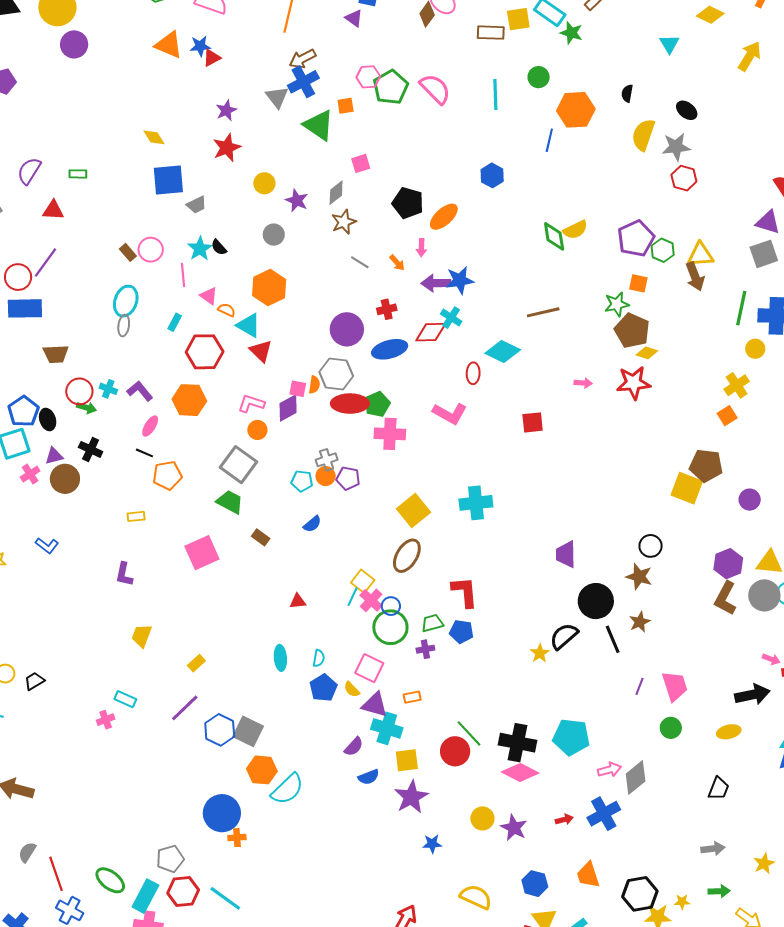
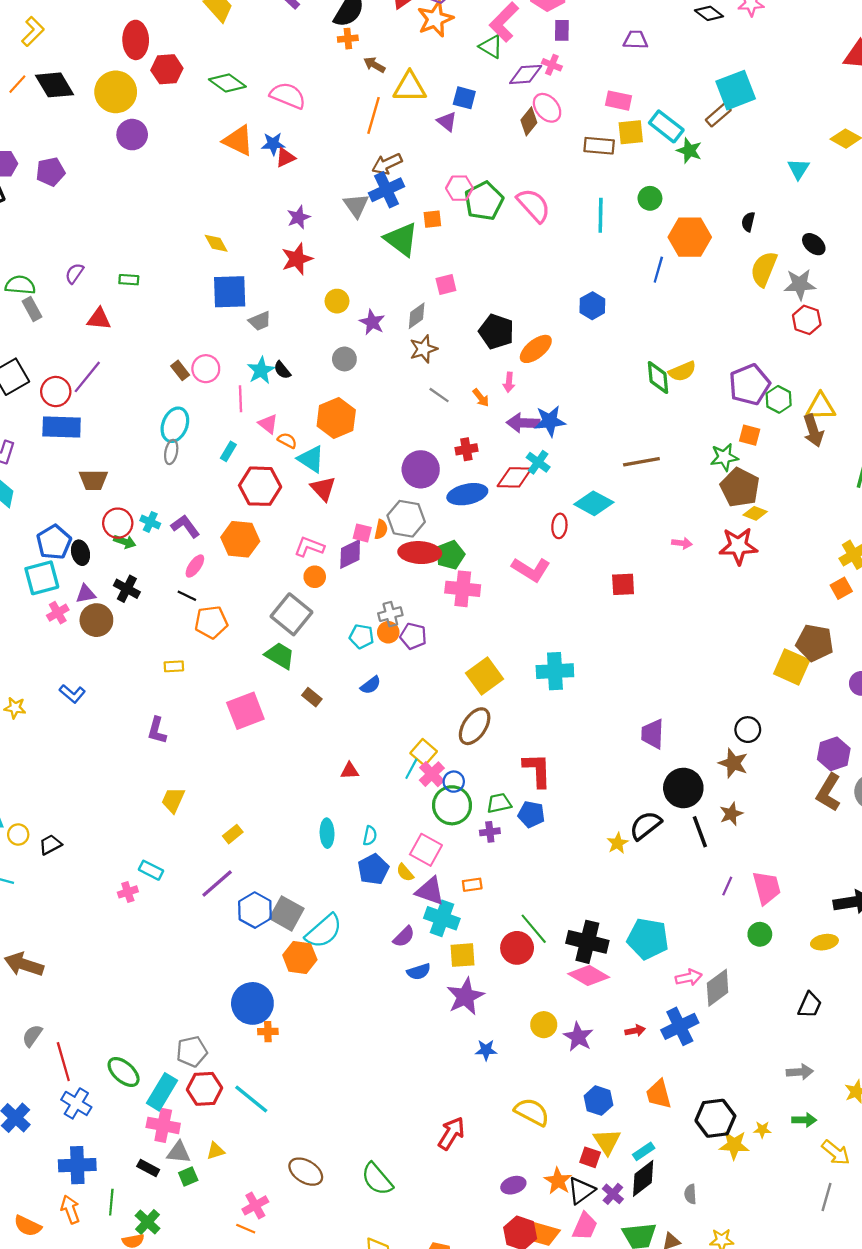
purple semicircle: (29, 171) -> (74, 273), size x0.7
cyan semicircle: (287, 789) -> (324, 931), moved

